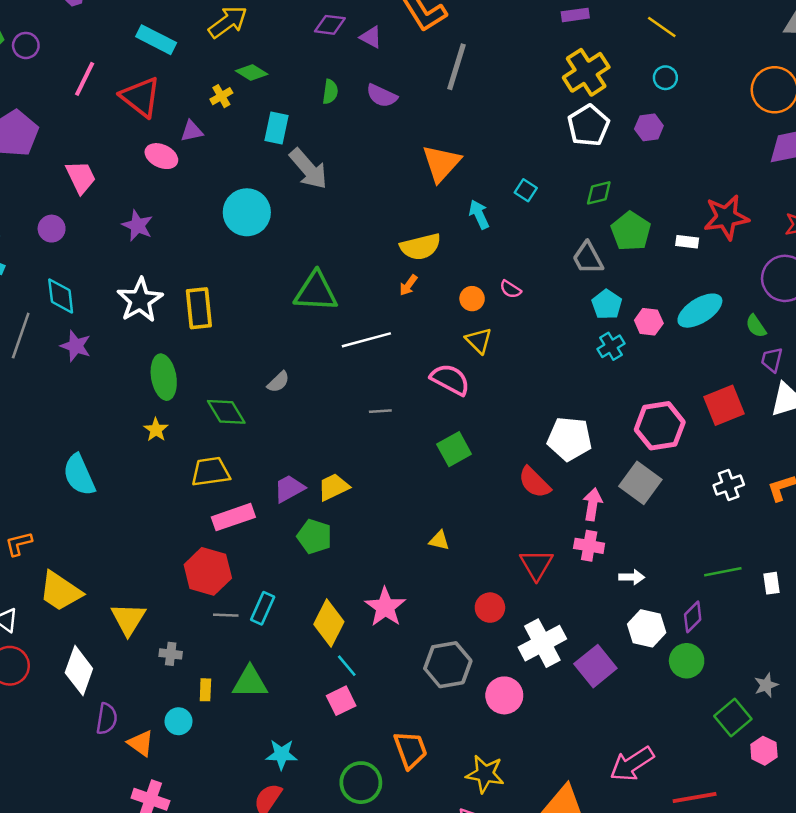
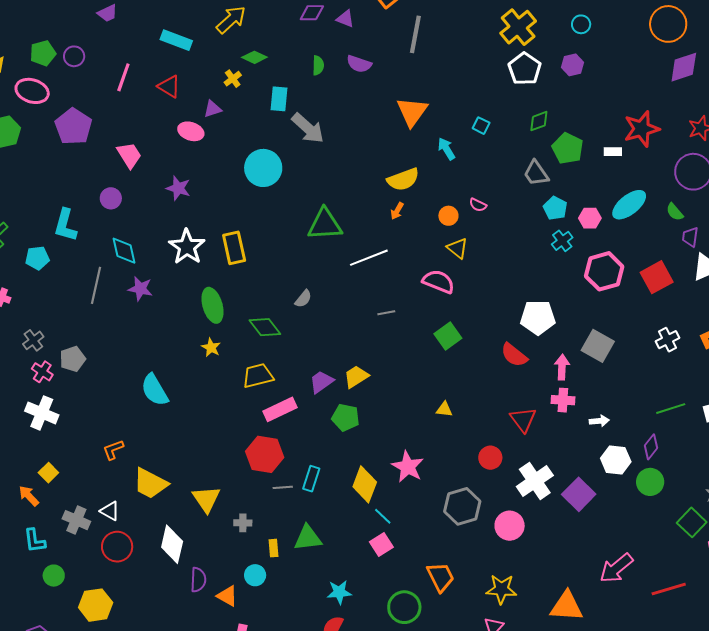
red triangle: (141, 97) -> (169, 87), size x0.7
pink hexagon: (660, 426) -> (604, 271), moved

